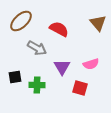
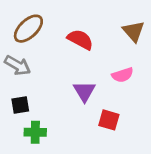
gray arrow: (37, 48) -> (18, 65), moved
pink semicircle: (91, 64) -> (123, 75), moved
green cross: (37, 85) -> (35, 132), moved

